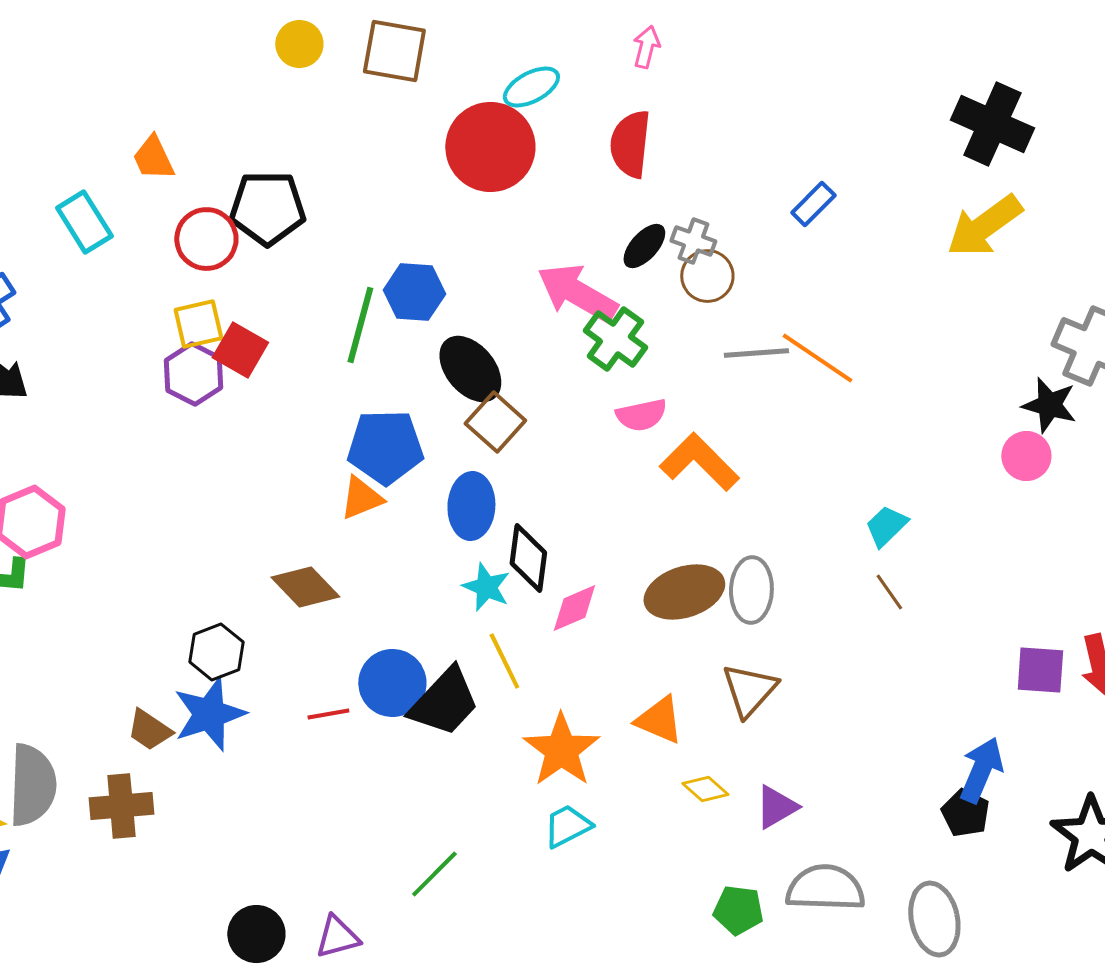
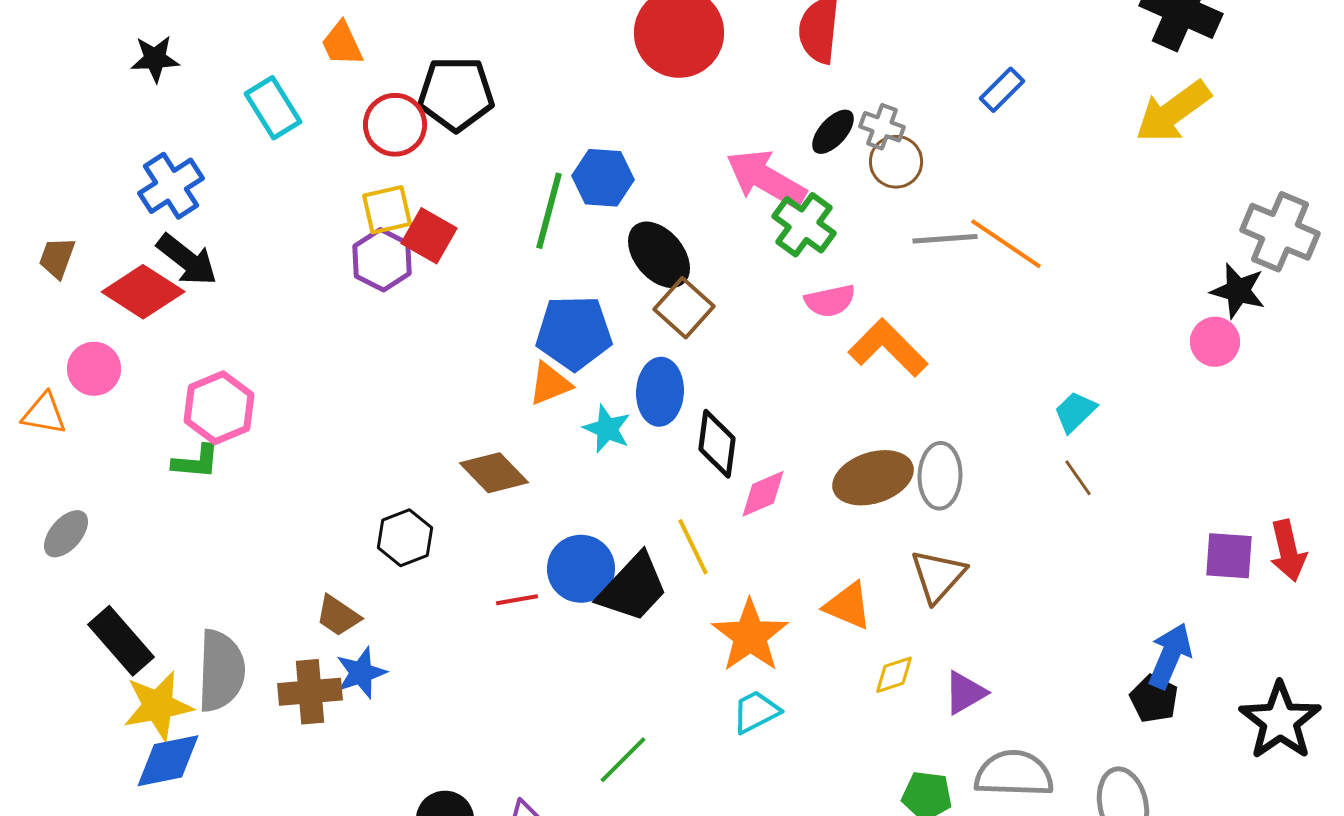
cyan star: (486, 587) -> (607, 429), moved
blue star: (209, 714) -> (361, 673), moved, size x0.7
yellow diamond: (705, 789) -> (894, 675), turned -60

